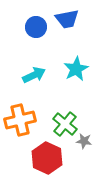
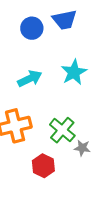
red hexagon: (47, 158) -> (43, 166), size x0.7

